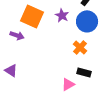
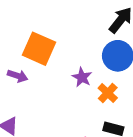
purple star: (62, 15) -> (82, 77), moved

